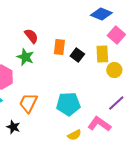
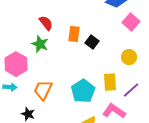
yellow rectangle: (102, 54) -> (110, 82), moved
cyan pentagon: (68, 104) -> (83, 91), turned -30

